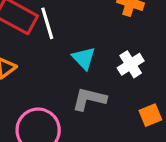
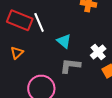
white cross: (131, 64) -> (98, 52), moved

